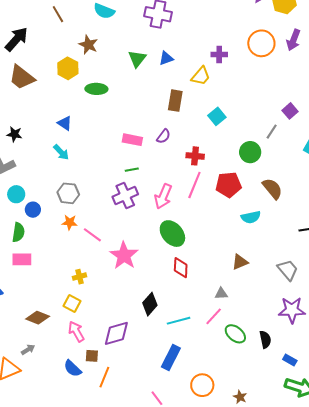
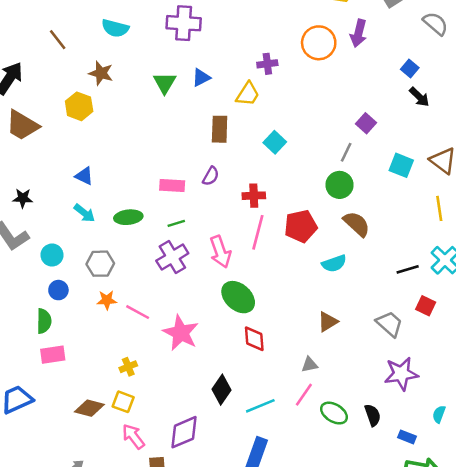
green ellipse: (96, 89) -> (128, 217), moved
green circle: (250, 152) -> (340, 185), moved
cyan circle: (16, 194) -> (52, 255), moved
pink arrow: (163, 196) -> (220, 252), turned -35
brown diamond: (38, 318) -> (89, 408), moved

